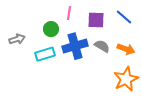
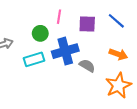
gray semicircle: (102, 46) -> (87, 66), moved

